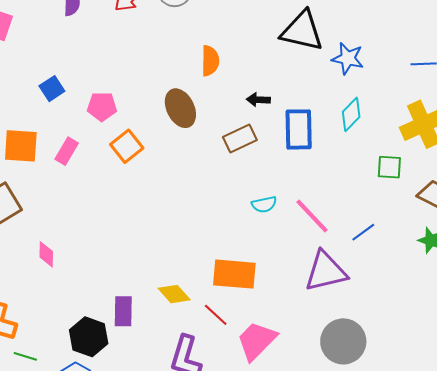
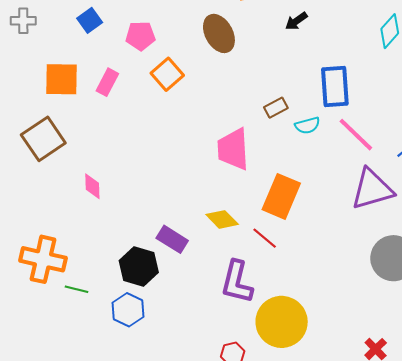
black arrow: (258, 100) -> (296, 21), turned -35
blue rectangle: (299, 129) -> (335, 87), moved
brown rectangle: (240, 139) -> (276, 108), moved, size x0.7
orange rectangle: (234, 274) -> (281, 196), turned -69
purple rectangle: (123, 311) -> (172, 239), turned -56
pink trapezoid: (257, 341) -> (233, 149), moved, turned -45

